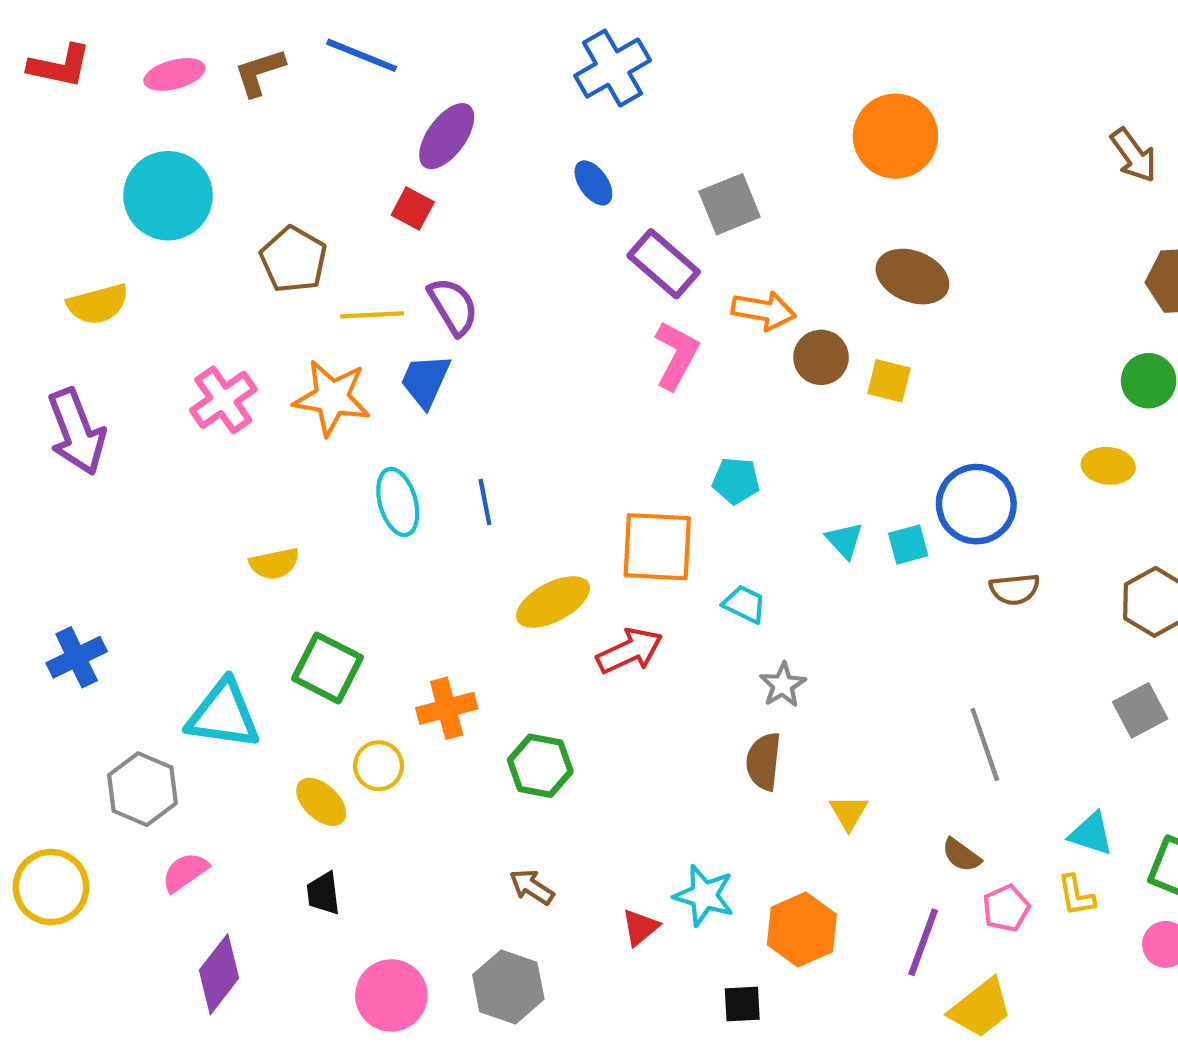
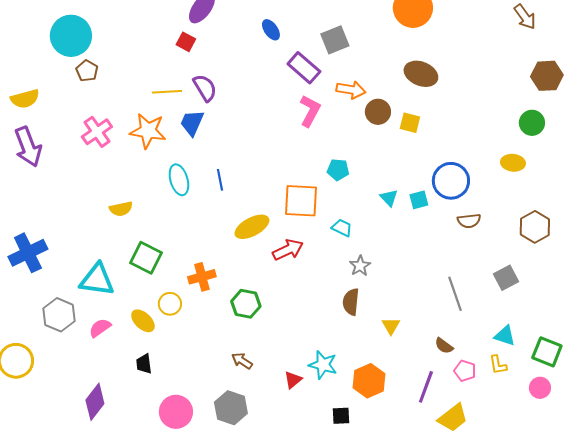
brown pentagon: (294, 259) -> (87, 71), moved, size x0.7
yellow semicircle: (98, 304) -> (25, 99), moved
blue cross: (77, 657) -> (28, 253), size x1.4
gray square: (1140, 710) -> (506, 278), moved
pink semicircle: (185, 872) -> (100, 328), moved
pink pentagon: (1006, 908) -> (465, 371), turned -30

